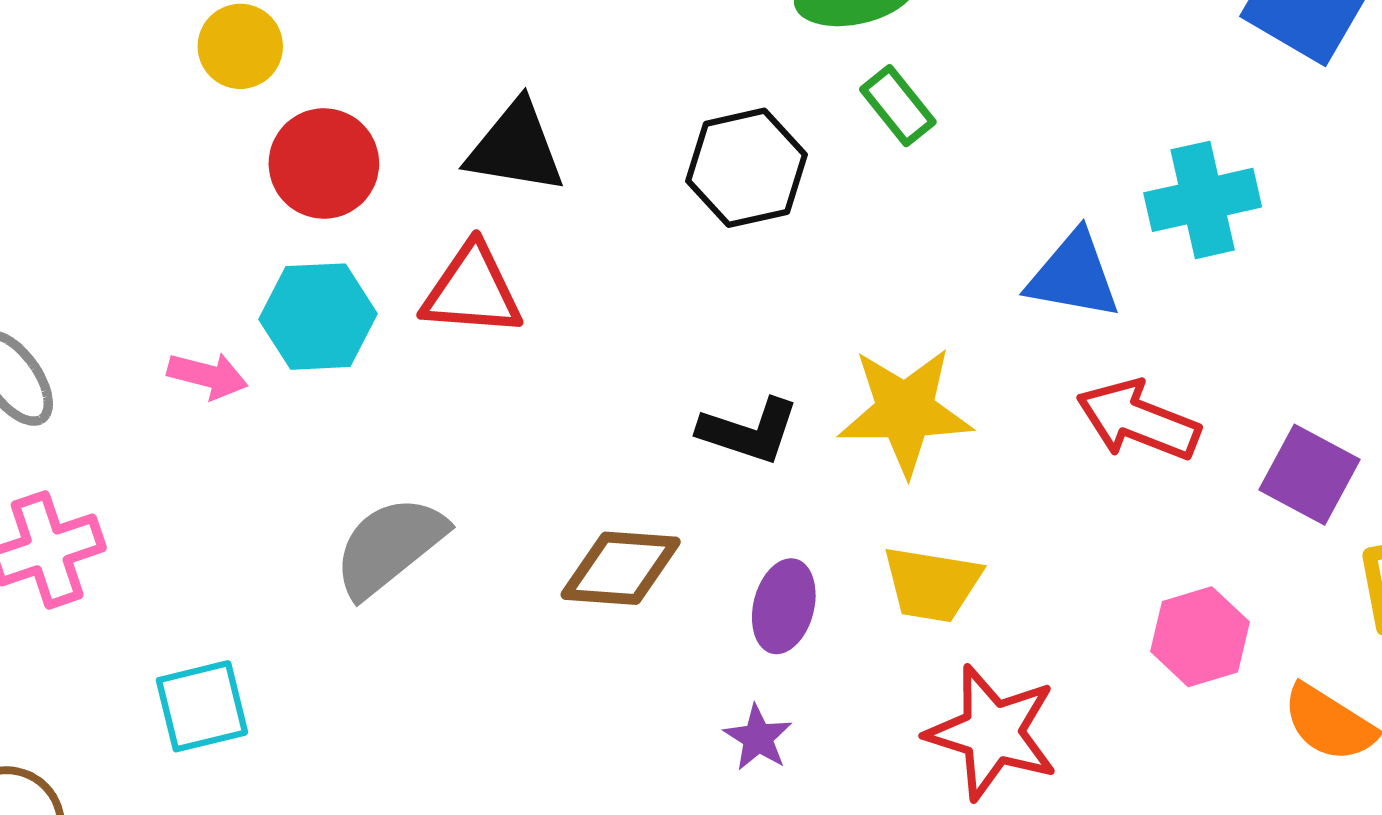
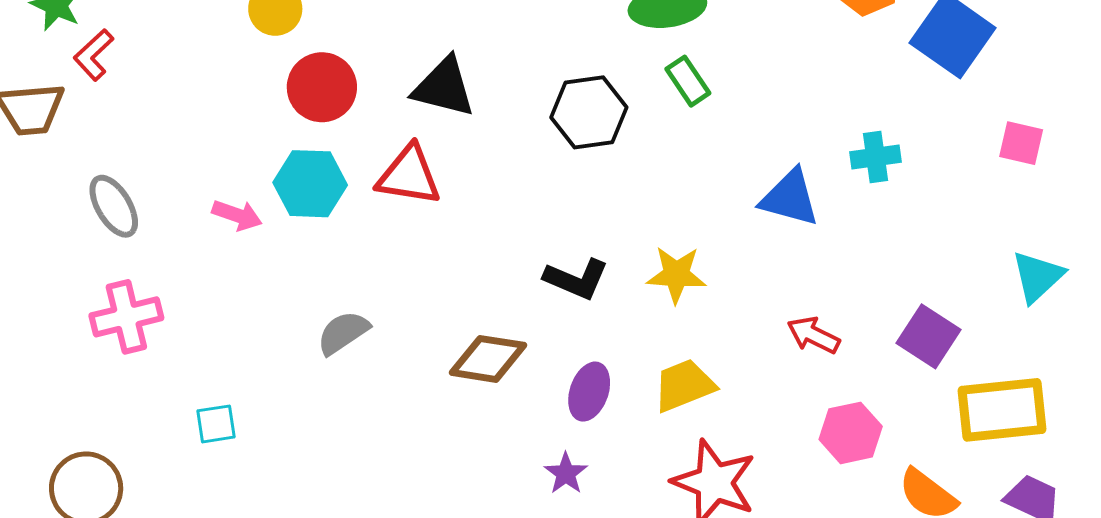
cyan cross: (1203, 200) -> (876, 157), size x0.7
yellow star: (905, 411) -> (676, 275), size x0.7
red arrow: (1138, 420) -> (813, 335), moved, size x0.7
gray semicircle: (389, 546) -> (343, 333), size x0.7
yellow trapezoid: (932, 584) -> (684, 385), turned 144
cyan square: (202, 706) -> (216, 424), size x0.7

